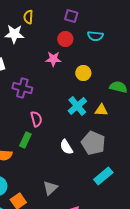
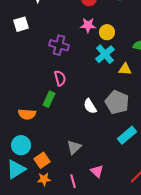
pink star: (53, 59) -> (88, 25), moved
purple cross: (22, 88) -> (59, 45), moved
cyan cross: (77, 106) -> (105, 54), moved

